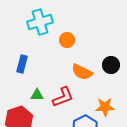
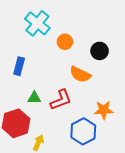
cyan cross: (40, 22) -> (37, 23), turned -35
black circle: (111, 65) -> (100, 51), moved

